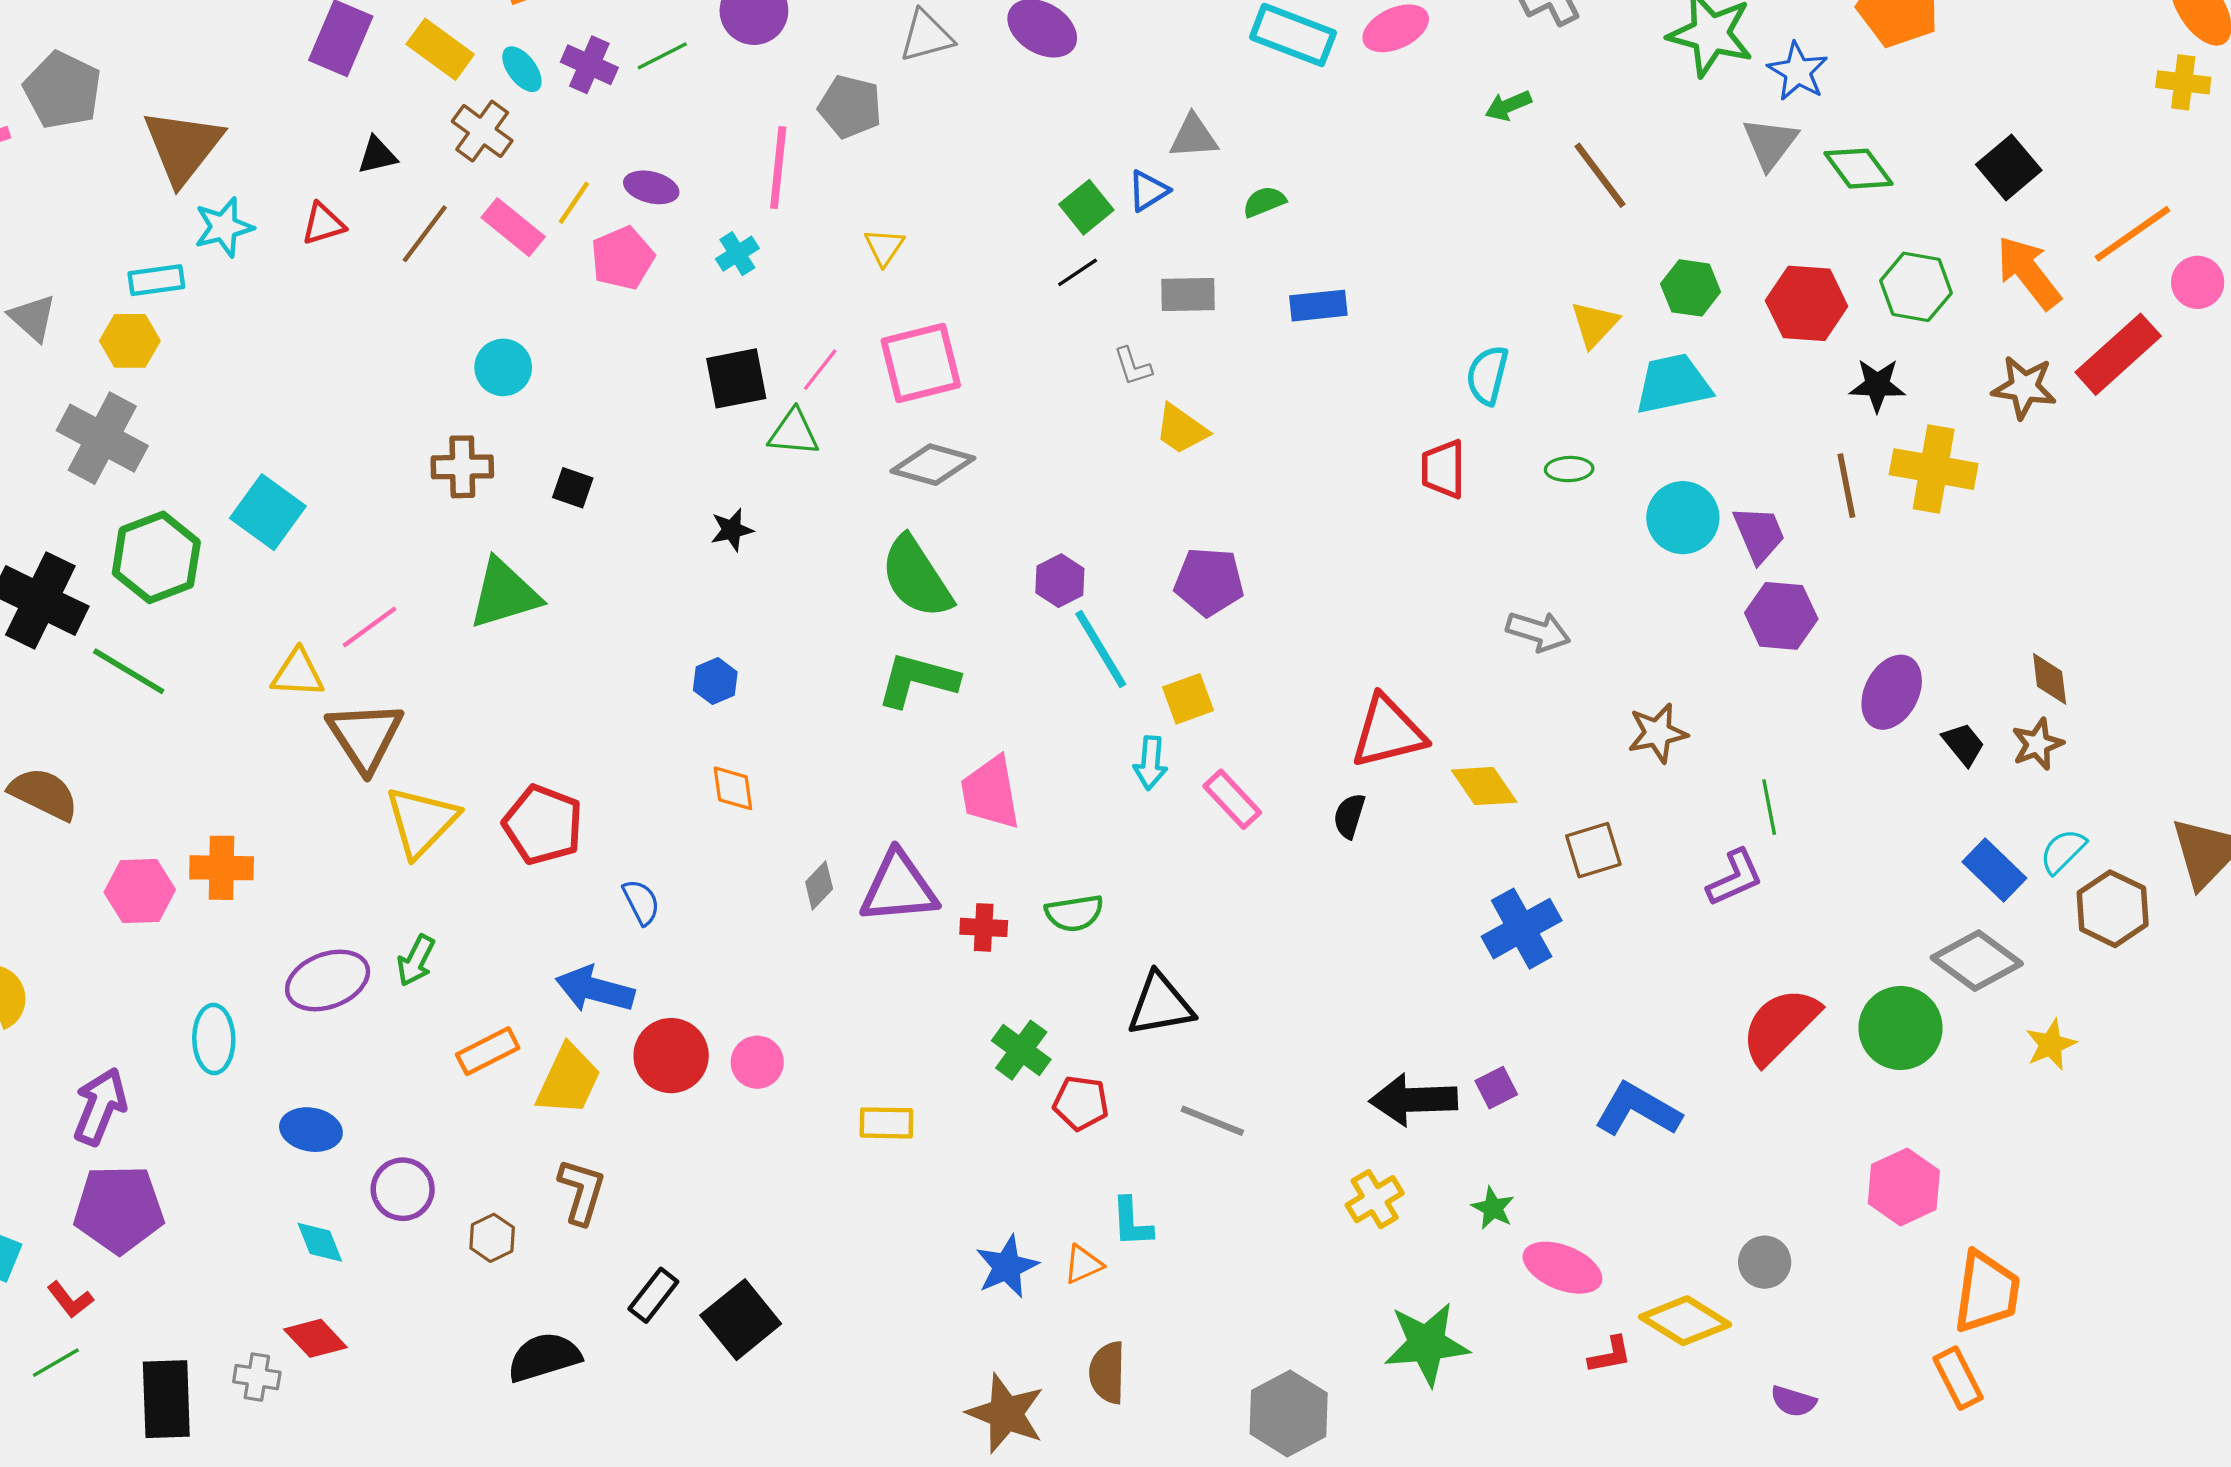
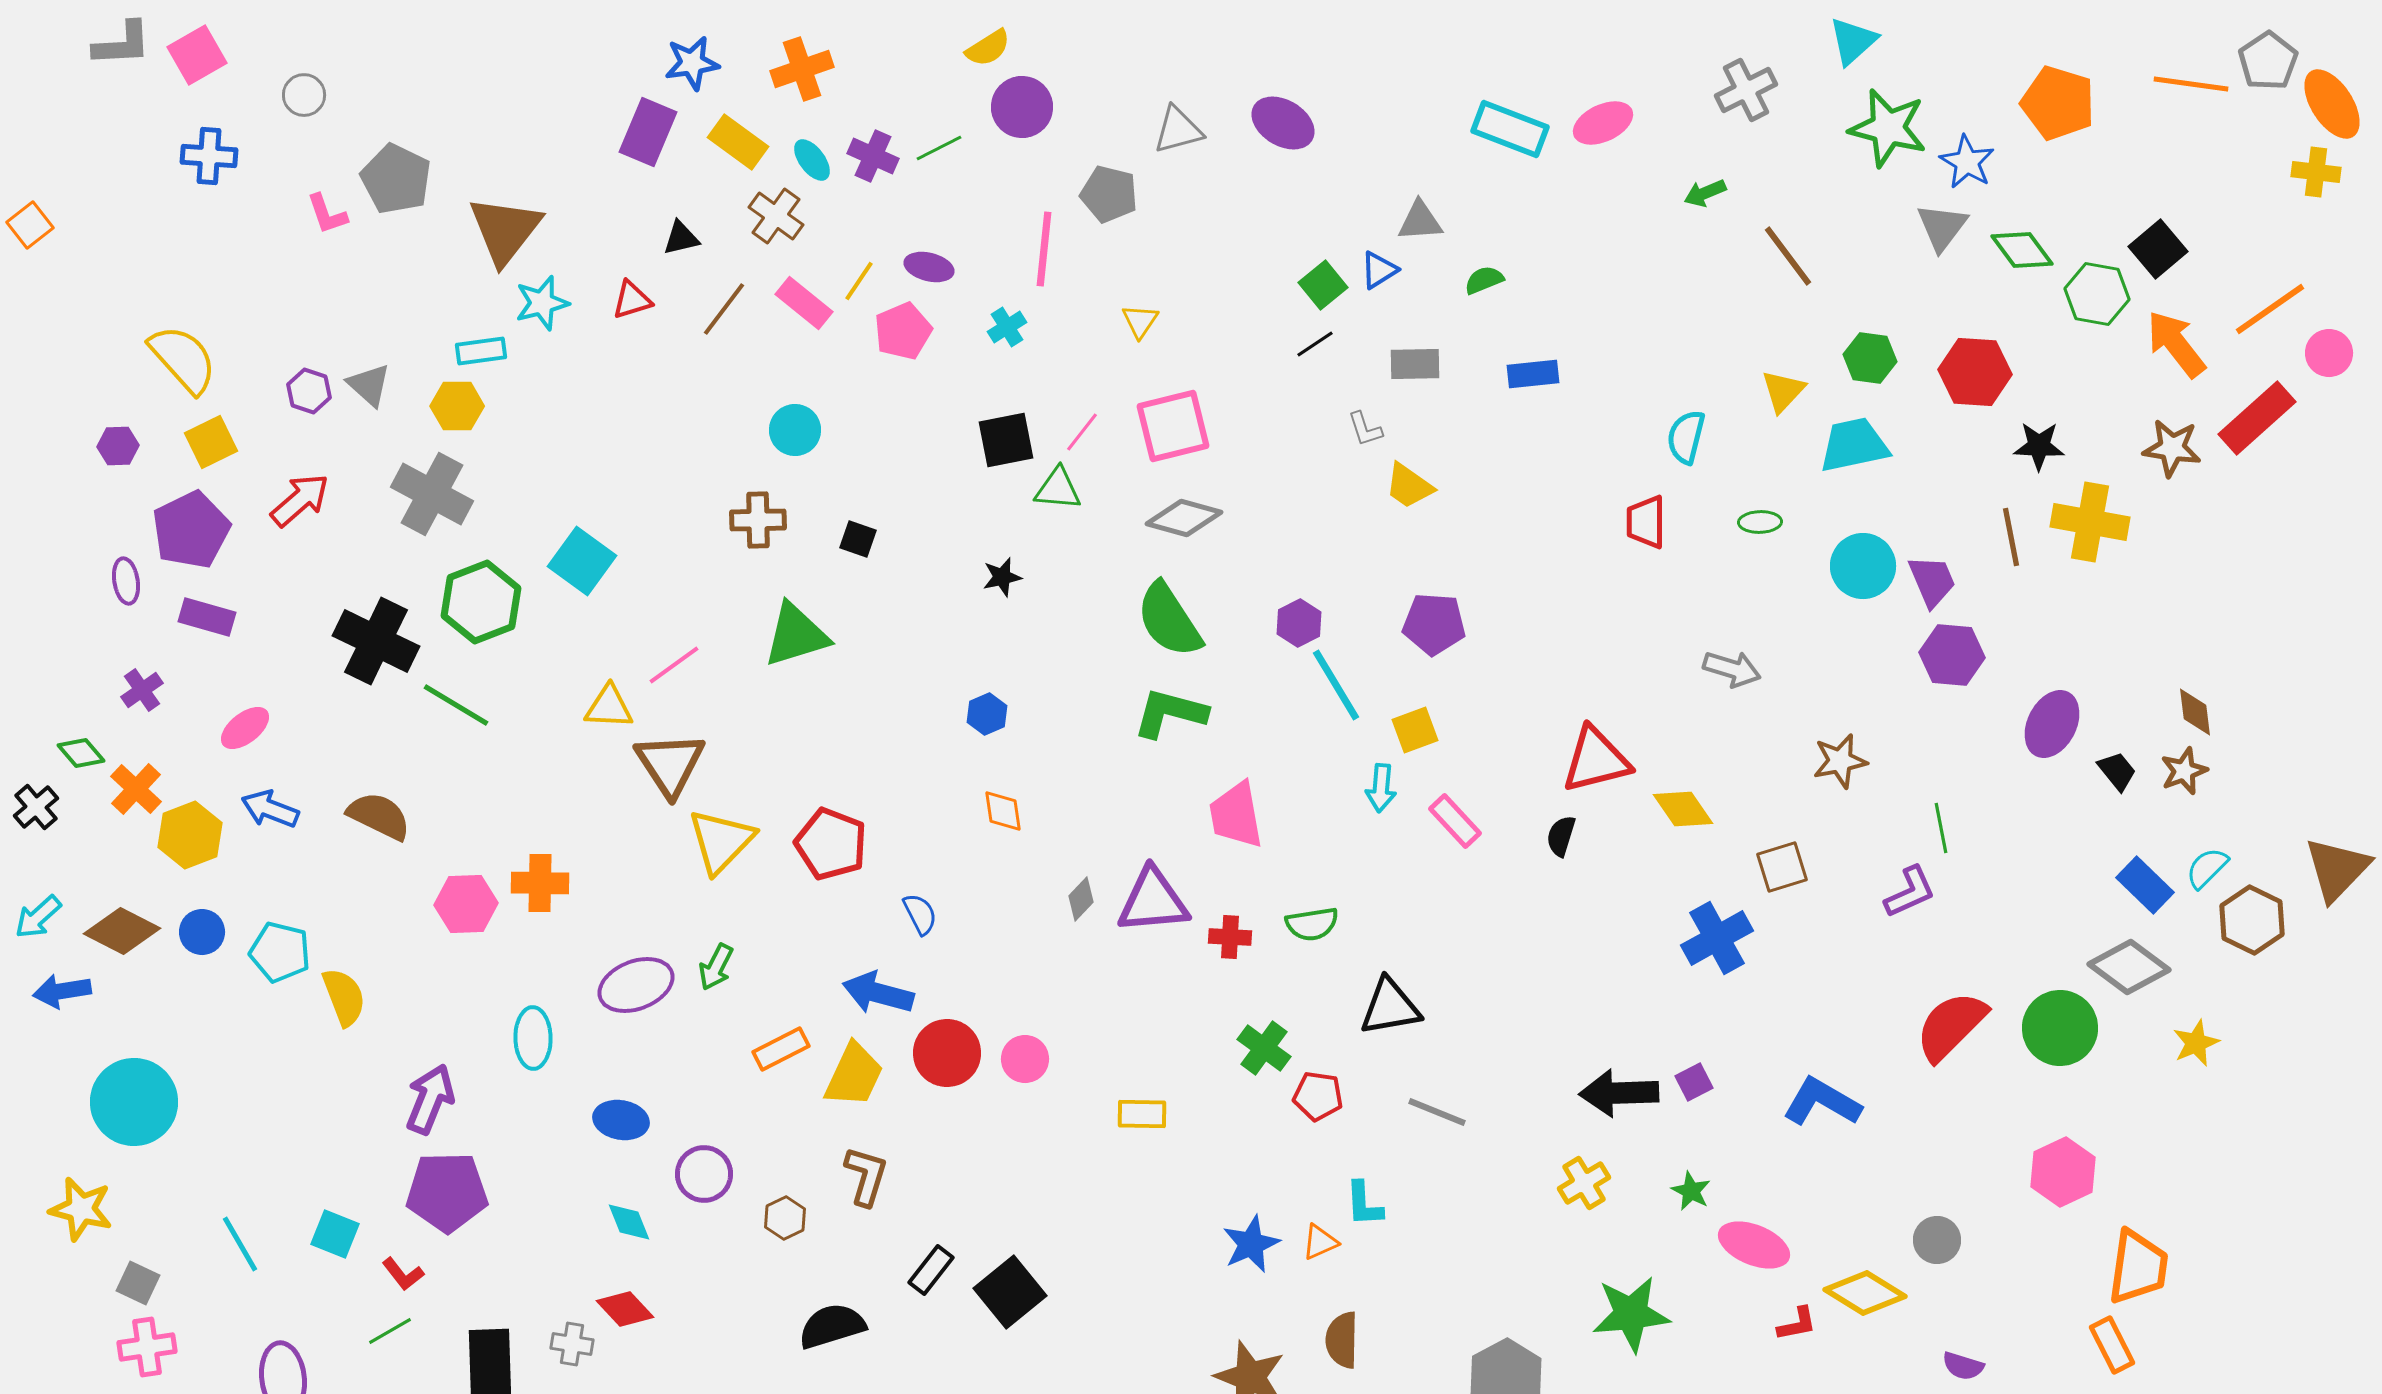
green hexagon: (1916, 287) -> (2097, 294), moved

